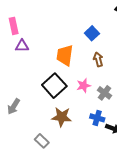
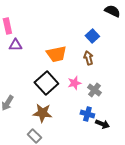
blue square: (92, 33) -> (92, 36), moved
orange trapezoid: (65, 55) -> (56, 54), turned -110
brown star: (62, 117) -> (42, 113), moved

